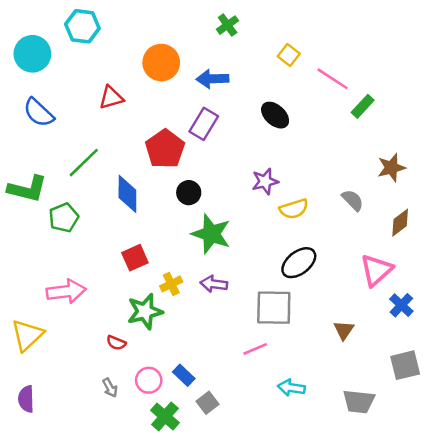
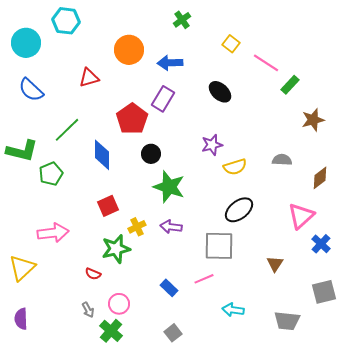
brown star: (391, 168) -> (313, 120), moved
gray semicircle: (353, 200) -> (282, 160), turned -42
blue rectangle: (184, 375) -> (169, 288), moved
gray square: (207, 403) -> (173, 333), moved
green cross: (165, 417) -> (111, 331), moved

